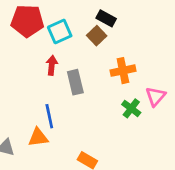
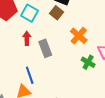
cyan square: (60, 31) -> (30, 13), turned -30
orange cross: (123, 71) -> (79, 36), turned -30

